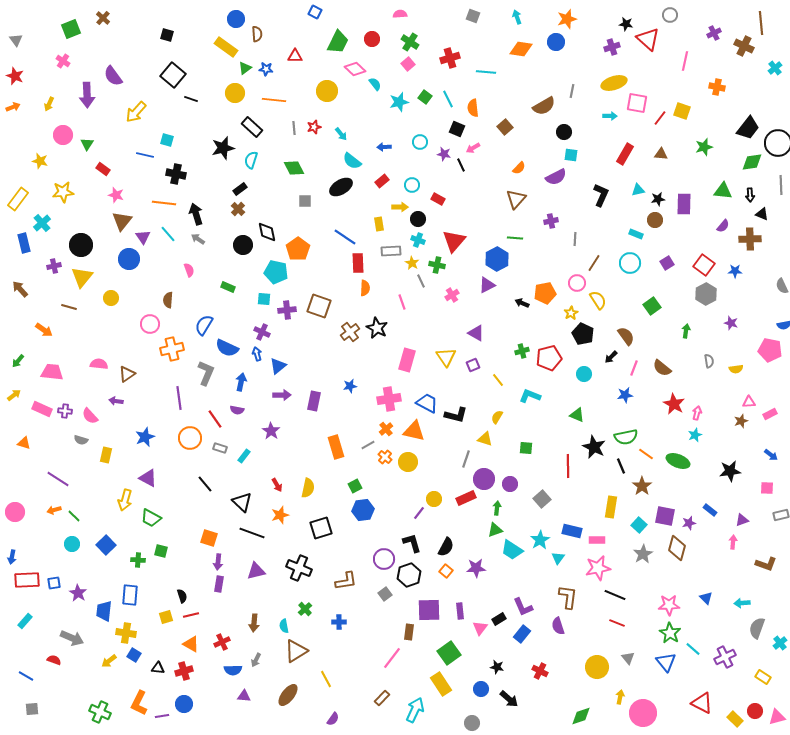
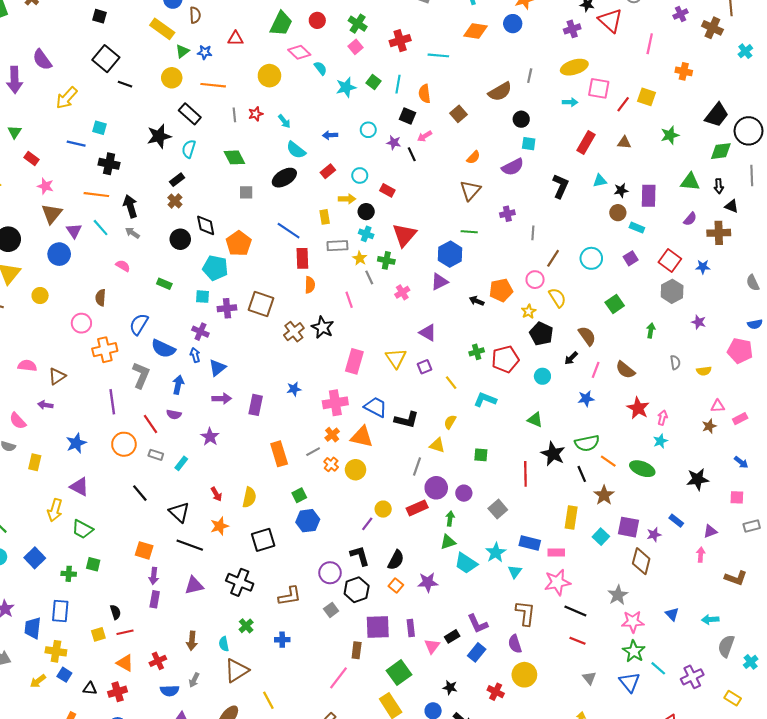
cyan line: (448, 99) -> (398, 84), turned 36
cyan rectangle: (636, 234) -> (637, 228), moved
pink semicircle: (189, 270) -> (123, 266), turned -40
gray star: (643, 554) -> (618, 595), moved
yellow circle: (597, 667) -> (524, 675), moved

